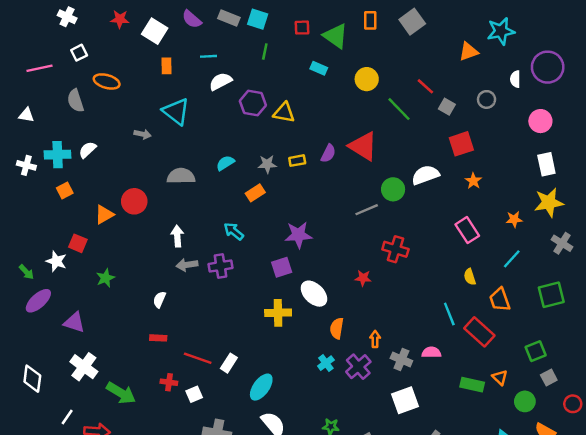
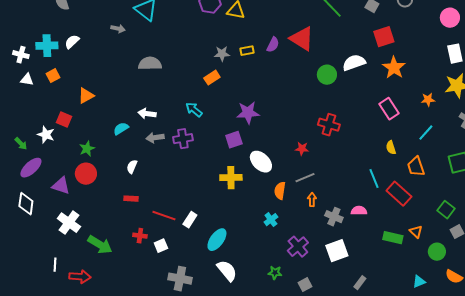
white triangle: (26, 115) -> (27, 80), moved
cyan semicircle: (225, 163) -> (121, 129), moved
orange star: (473, 181) -> (394, 68), size x1.6
red circle: (134, 201) -> (86, 174), moved
gray line: (367, 210) -> (305, 178), moved
white arrow: (177, 236) -> (147, 114), turned -78
green square: (536, 351) -> (446, 210), turned -30
purple cross: (358, 367) -> (298, 247), moved
white diamond: (32, 379) -> (26, 204), moved
white line: (67, 417) -> (55, 265), turned -32

